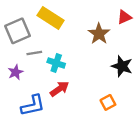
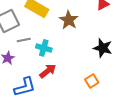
brown star: (99, 34) -> (69, 20), moved

